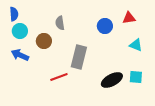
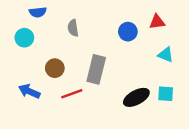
blue semicircle: (14, 14) -> (38, 12), moved, turned 88
brown circle: (44, 41) -> (55, 68), moved
blue arrow: (20, 55) -> (29, 91), moved

